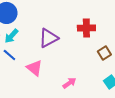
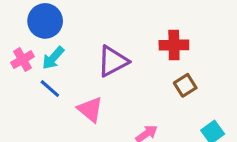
brown square: (104, 53) -> (185, 85), moved

